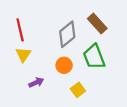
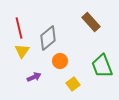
gray diamond: (67, 34) -> (48, 38), moved
green trapezoid: (94, 57) -> (102, 66), moved

